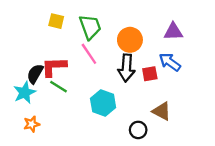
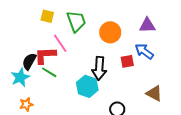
pink line: (89, 54) -> (60, 43), moved
black arrow: (126, 68) -> (99, 68), moved
brown triangle: (162, 111) -> (154, 93), moved

